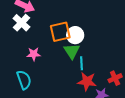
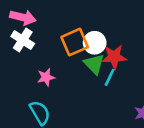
cyan line: (81, 63) -> (110, 77), turned 40
red star: (87, 81) -> (114, 57), moved

